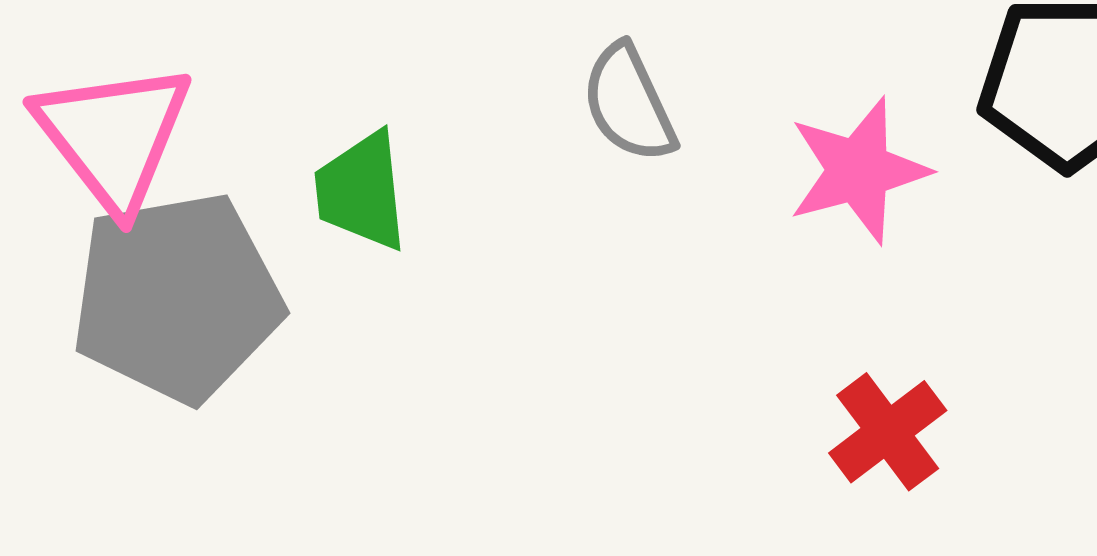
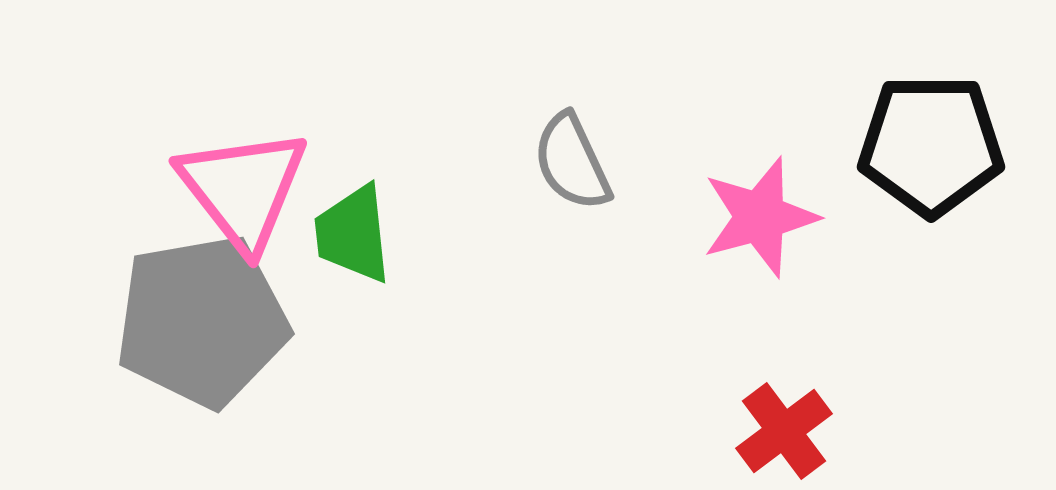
pink triangle: (113, 136) -> (243, 189), moved

